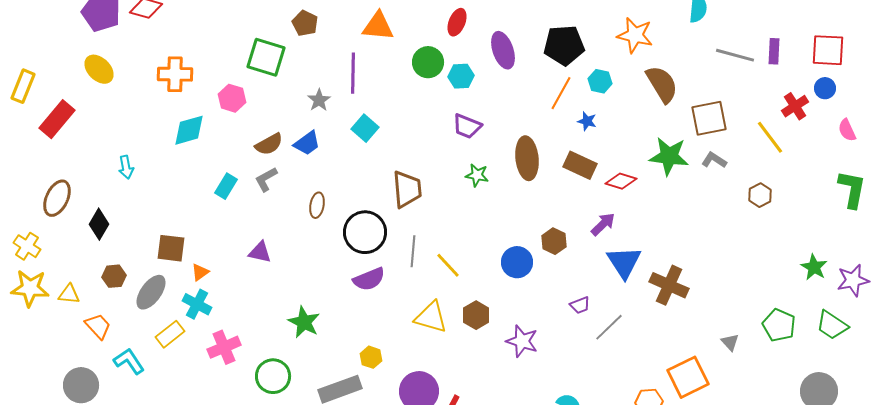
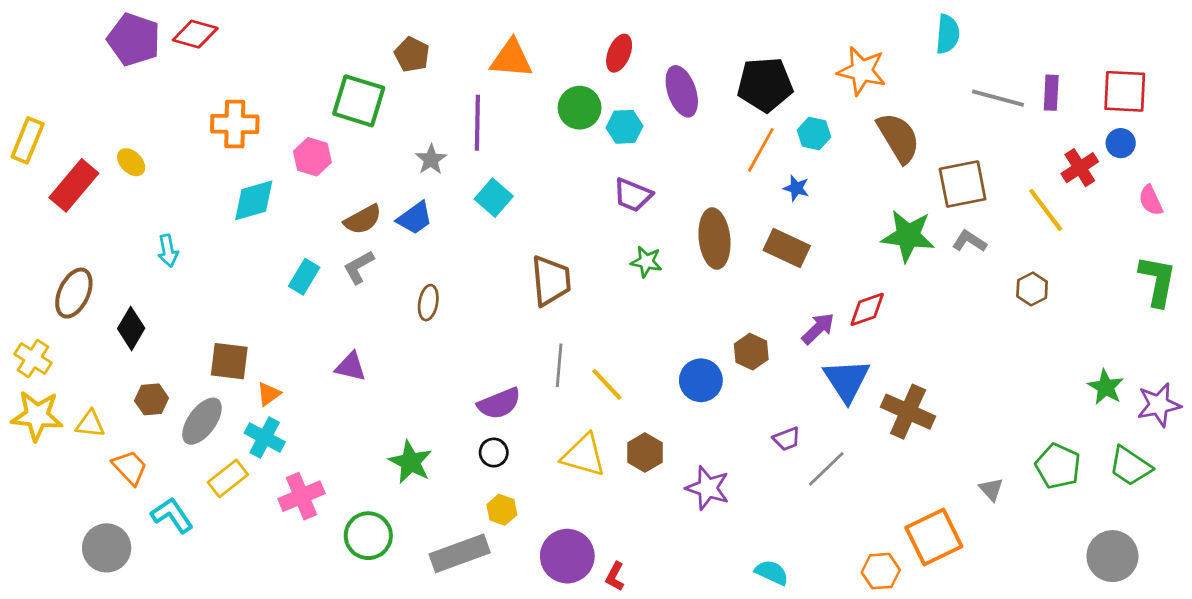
yellow ellipse: (99, 69) -> (131, 162), moved, size x0.7
red diamond: (621, 181) -> (867, 309), moved, turned -36
black circle: (365, 232) -> (494, 453), moved, size x0.5

